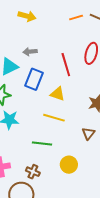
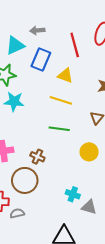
green line: (42, 144) -> (59, 129), moved
yellow circle: (69, 165) -> (89, 152), moved

